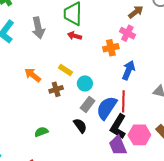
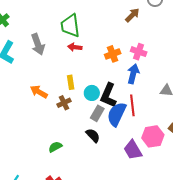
pink cross: (127, 33) -> (139, 52), moved
yellow rectangle: (66, 70) -> (71, 82), turned 56
black L-shape: (118, 127) -> (108, 95), moved

